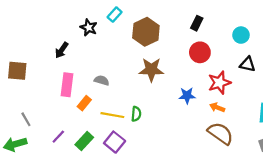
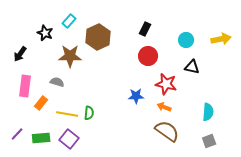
brown star: (151, 70) -> (70, 56), moved
red star: (219, 83) -> (166, 84), turned 30
green rectangle: (84, 141) -> (41, 138), turned 42

